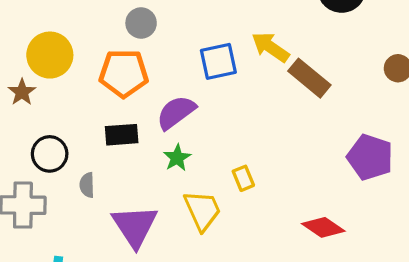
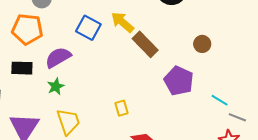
blue square: (218, 61) -> (88, 28), turned 35
purple pentagon: (370, 157) -> (179, 81), moved
yellow rectangle: (243, 178) -> (122, 108), moved

